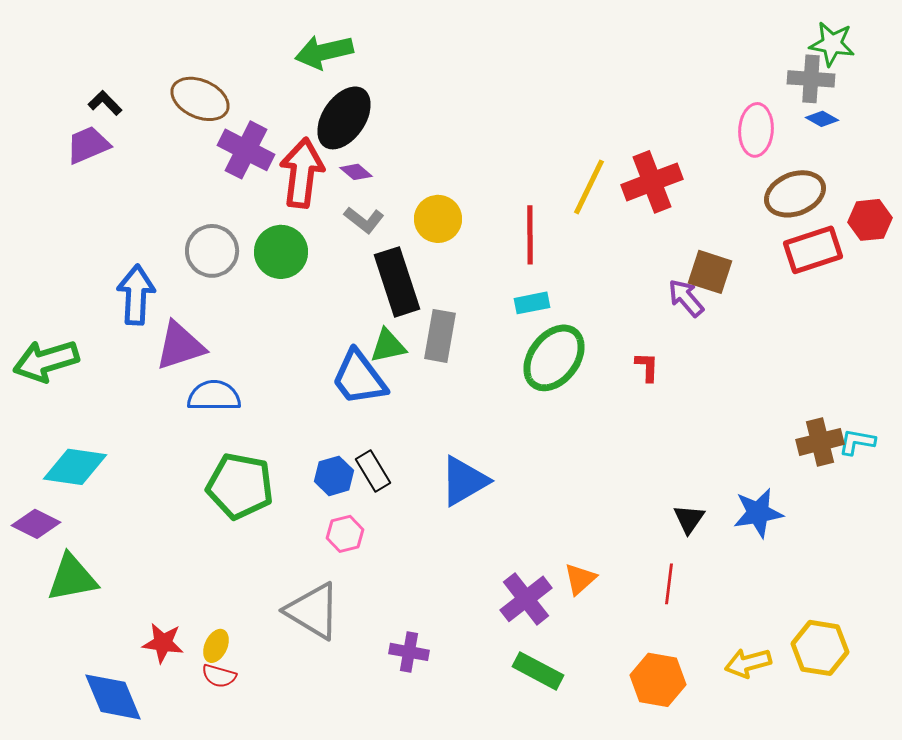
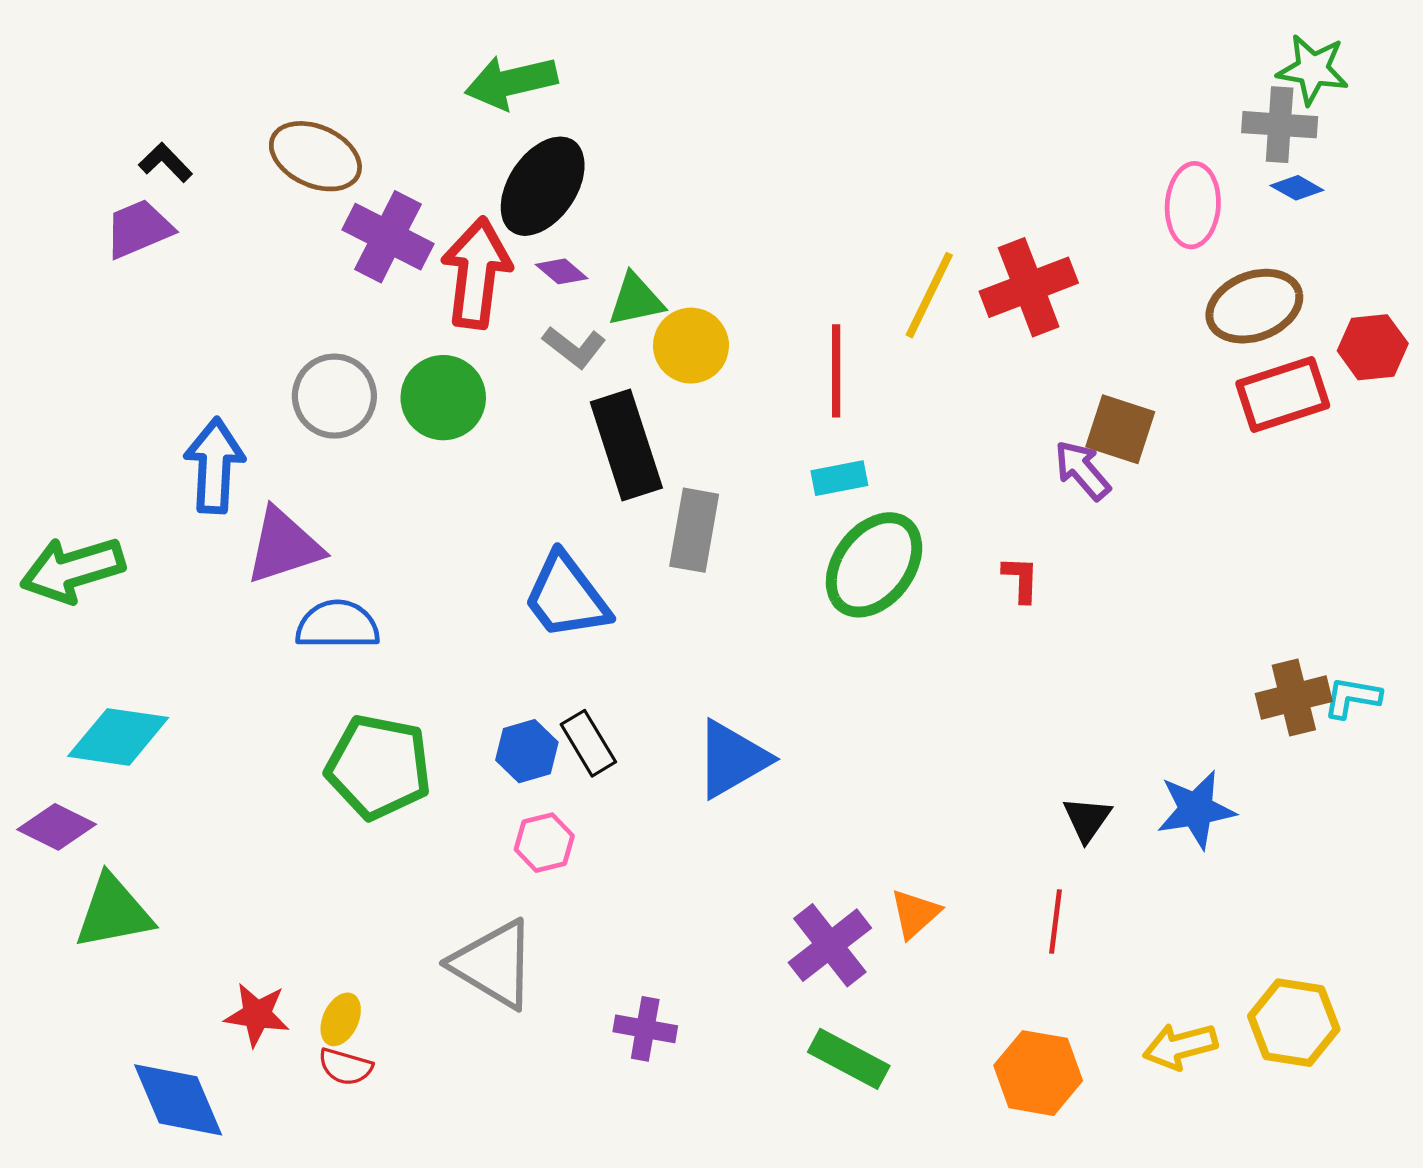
green triangle: (388, 346) -> (636, 300), moved

